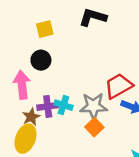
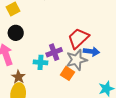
purple cross: (48, 106) -> (54, 52), moved
gray star: (93, 106) -> (77, 60), moved

